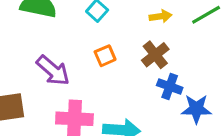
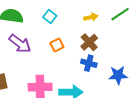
purple arrow: (53, 70) -> (20, 44), moved
blue cross: (170, 86) -> (89, 63), moved

